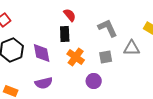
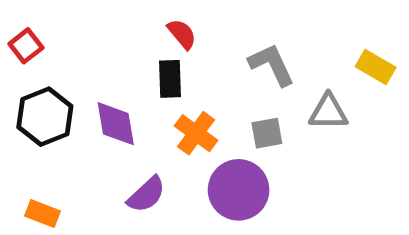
purple circle: (94, 81) -> (239, 190), size x1.6
purple semicircle: (44, 83) -> (146, 195), moved, turned -30

